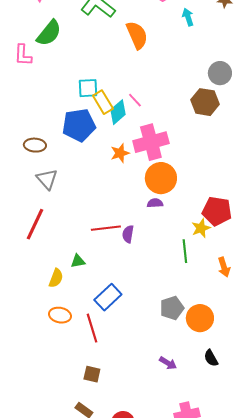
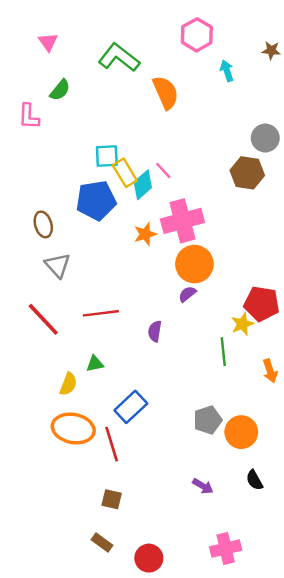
green semicircle: (49, 33) -> (60, 90), size x0.7
brown ellipse: (35, 145) -> (43, 224), turned 70
purple semicircle: (155, 203) -> (187, 294), turned -35
red line: (35, 224) -> (43, 319), turned -68
red line: (106, 228) -> (101, 313), moved
orange ellipse: (60, 315) -> (73, 428), size x1.6

